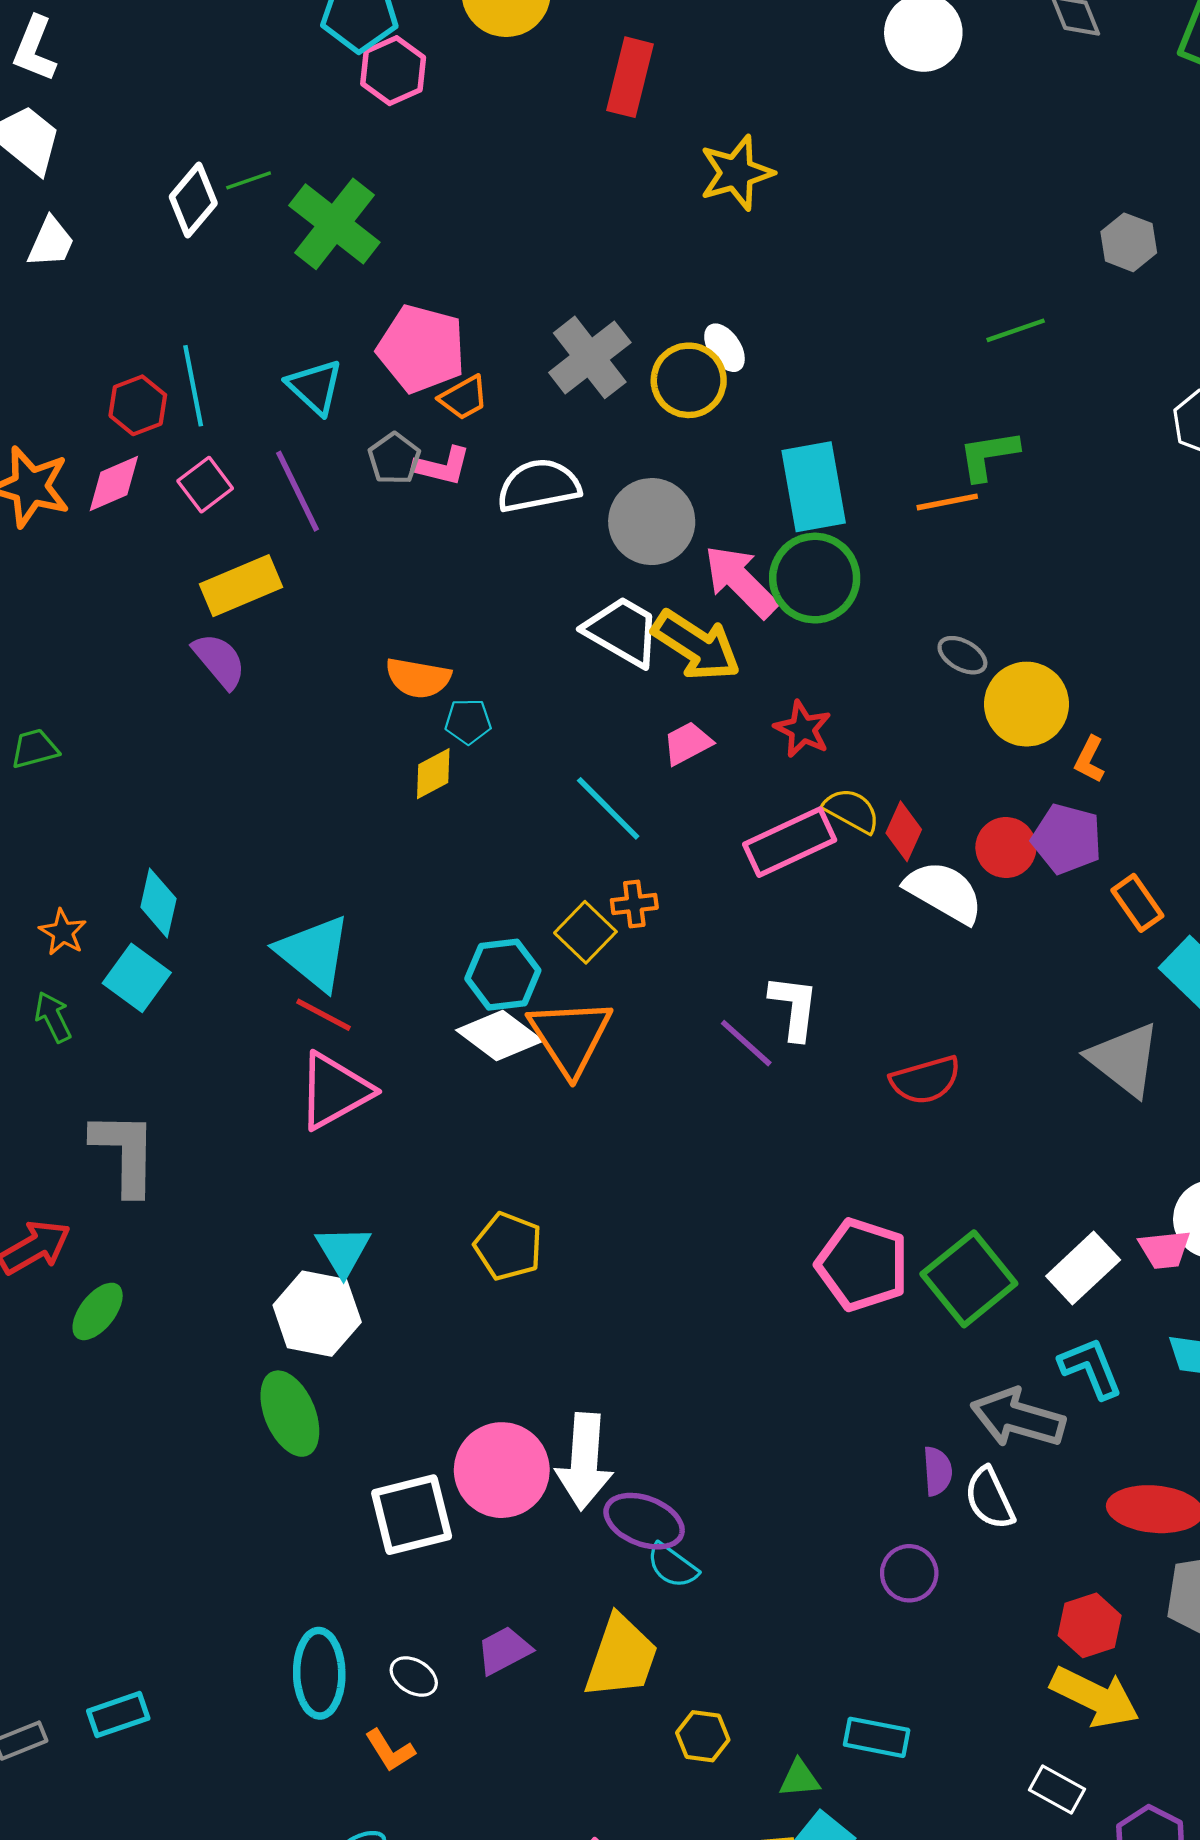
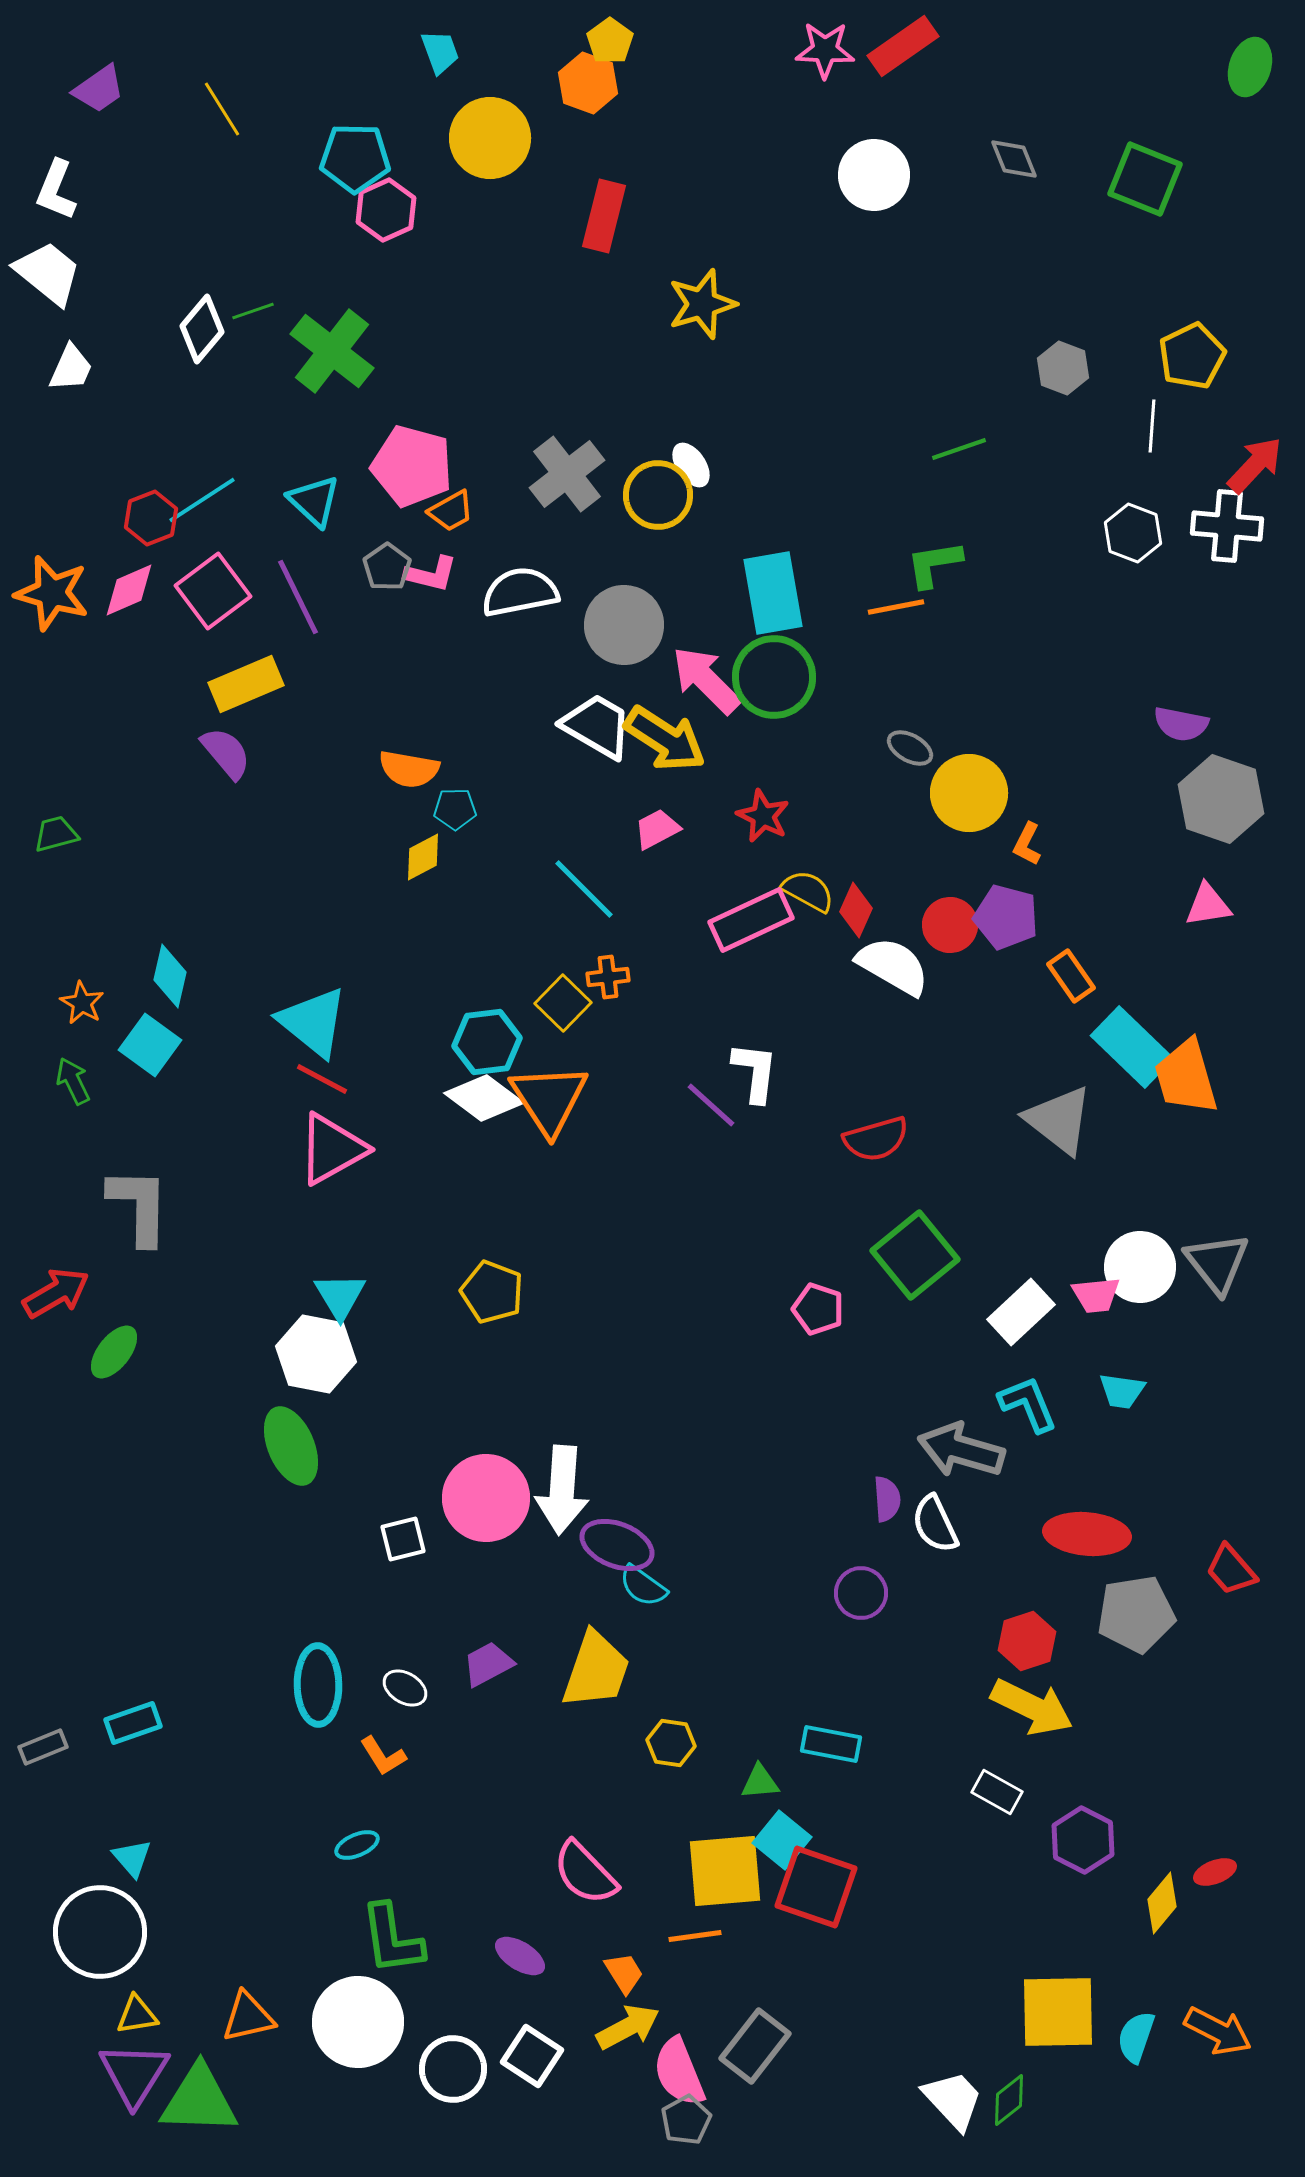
cyan line: (193, 386) -> (202, 500), turned 68
pink square: (205, 485) -> (213, 591), size x1.5
pink pentagon: (862, 1265) -> (818, 1309), size x0.6
green square: (969, 1279) -> (915, 1255), moved
white square: (412, 1515) -> (403, 1539), size x0.6

